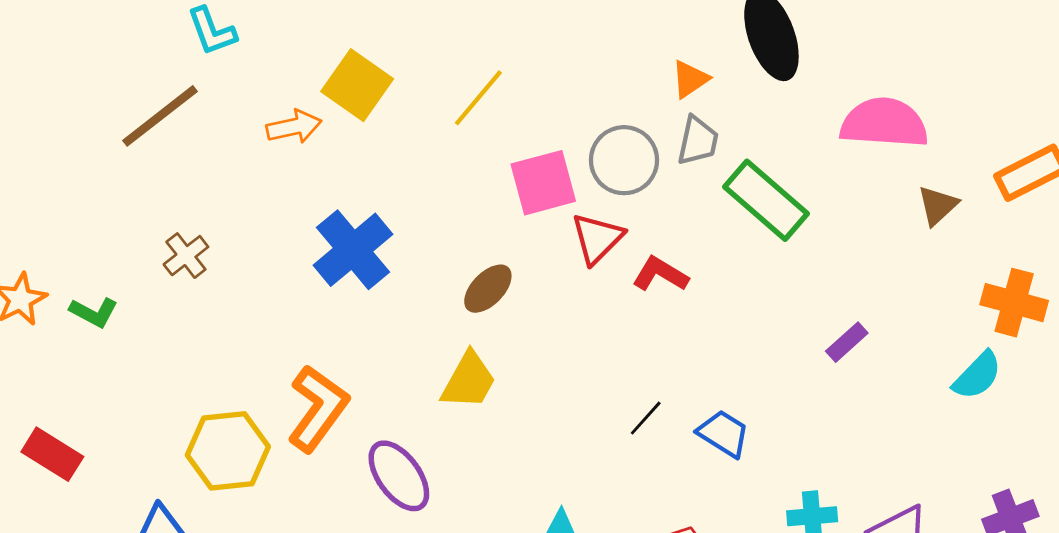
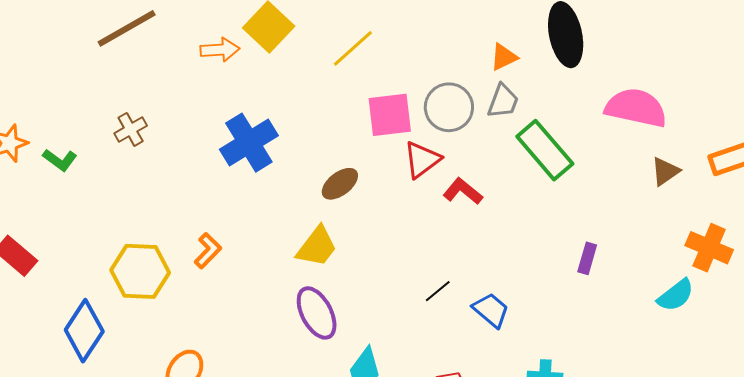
purple rectangle: (847, 342) -> (587, 258), turned -40
orange L-shape: (318, 408) -> (208, 251), size x0.6
purple ellipse: (399, 476) -> (317, 313), moved

